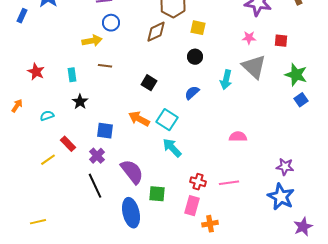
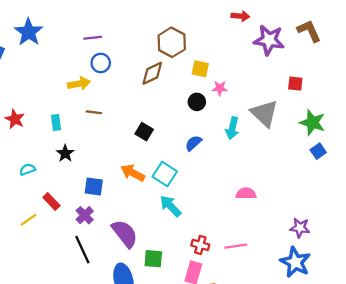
pink star: (249, 38) -> (220, 88), moved

